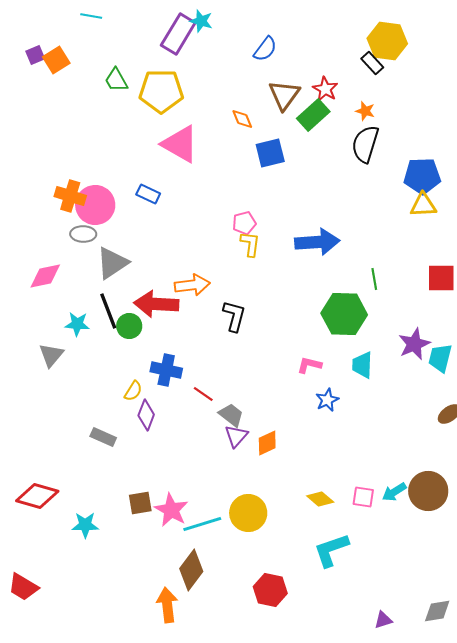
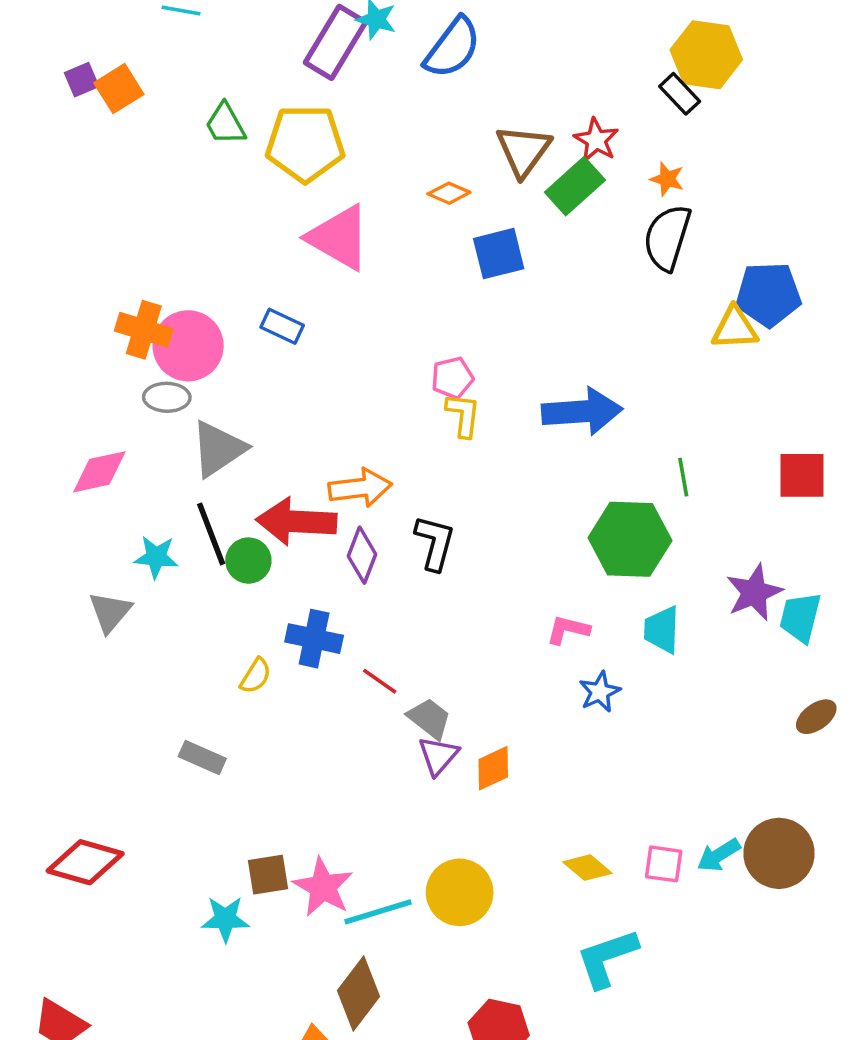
blue semicircle: (265, 49) -> (452, 48), moved, size x1.4
orange diamond: (242, 119) -> (449, 193), turned -45
yellow triangle: (423, 205) -> (735, 328), moved
purple diamond: (146, 415) -> (362, 555), moved
cyan star: (85, 525) -> (225, 919), moved

